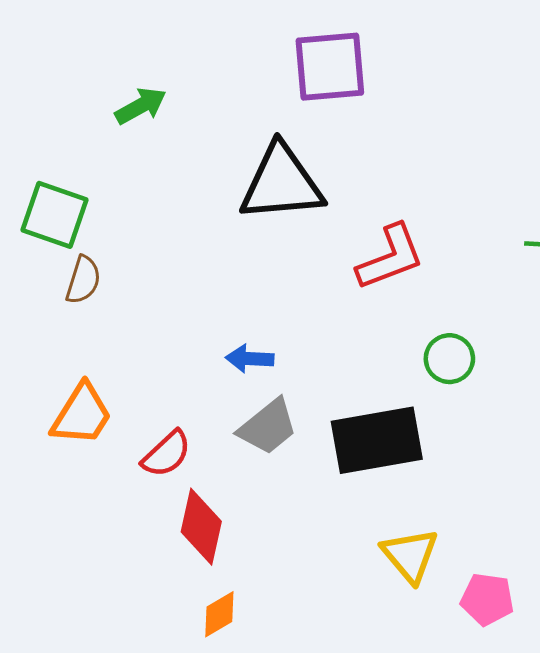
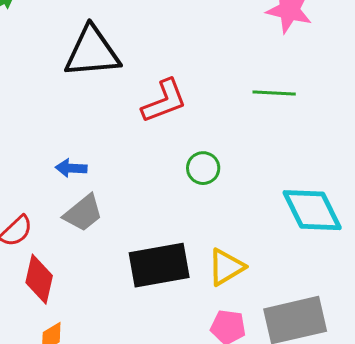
black rectangle: (377, 440) -> (159, 265), moved
yellow triangle: (410, 555) -> (226, 267), moved, turned 39

